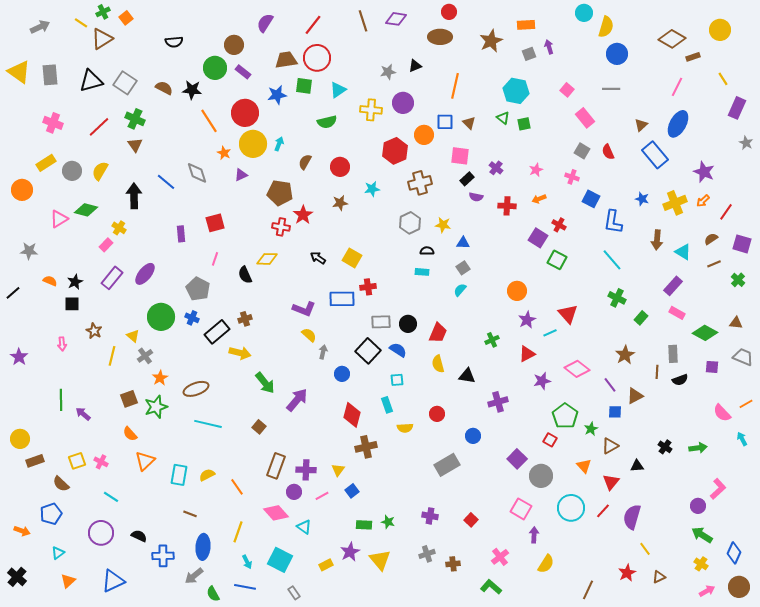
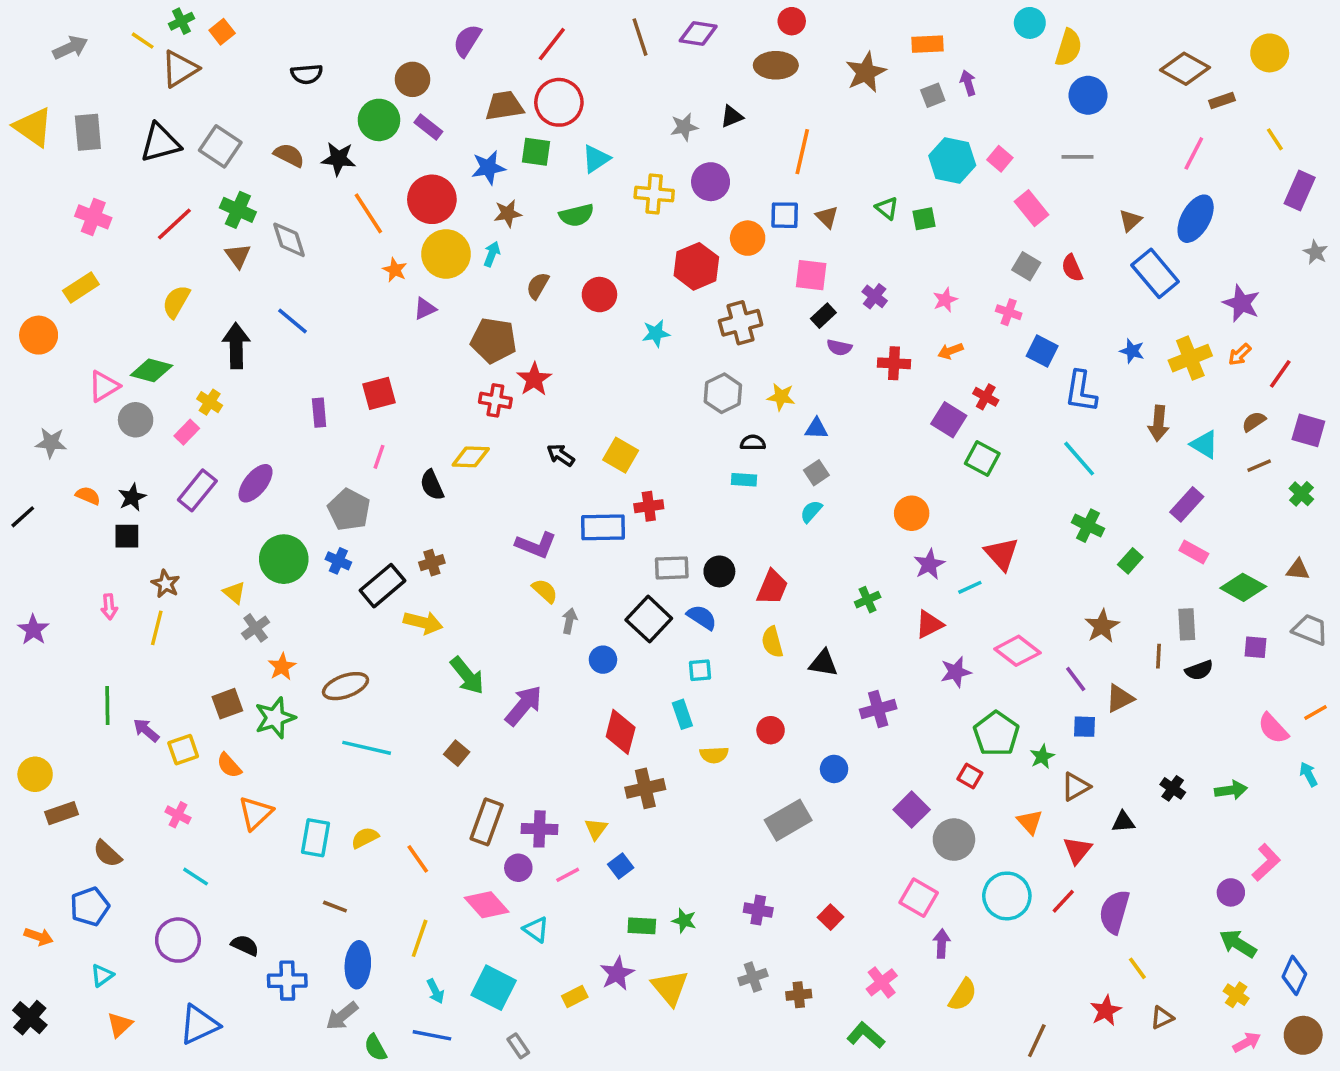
cyan hexagon: (516, 91) -> (952, 161), moved
gray circle: (72, 171) -> (136, 420), moved
gray diamond: (197, 173) -> (289, 240), moved
brown star: (340, 203) -> (508, 213), moved
yellow line: (112, 356) -> (157, 628), moved
yellow square: (77, 461) -> (183, 750), moved

